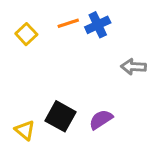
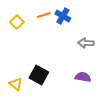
blue cross: (98, 25) -> (63, 16), turned -35
purple semicircle: (101, 119) -> (83, 77), moved, turned 42

